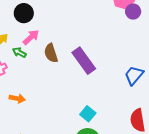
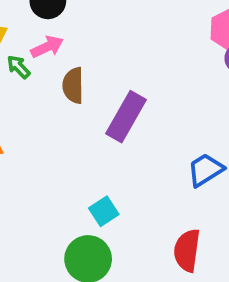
purple rectangle: (84, 61) -> (126, 117), turned 48

